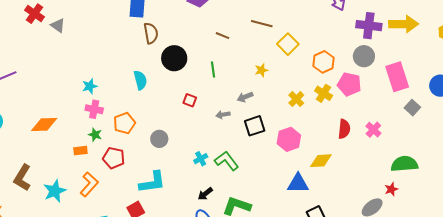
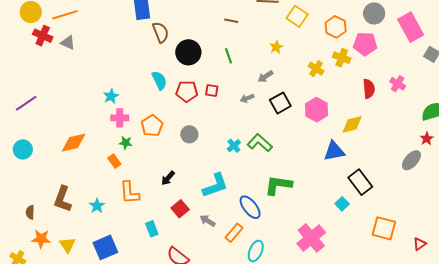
orange rectangle: (80, 151) -> (114, 161), turned 72
red pentagon: (114, 158) -> (187, 91), moved
cyan L-shape: (152, 182) -> (215, 185), moved
orange L-shape: (89, 184) -> (129, 193), turned 145
cyan star: (55, 191) -> (97, 206), size x0.7
black arrow: (205, 194) -> (168, 178), moved

